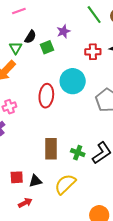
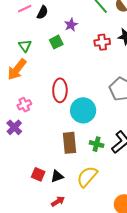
black semicircle: (30, 37) -> (42, 12), moved
cyan circle: (73, 81) -> (83, 110), moved
red square: (17, 177) -> (38, 174), turned 32
red arrow: (25, 203) -> (58, 201), moved

